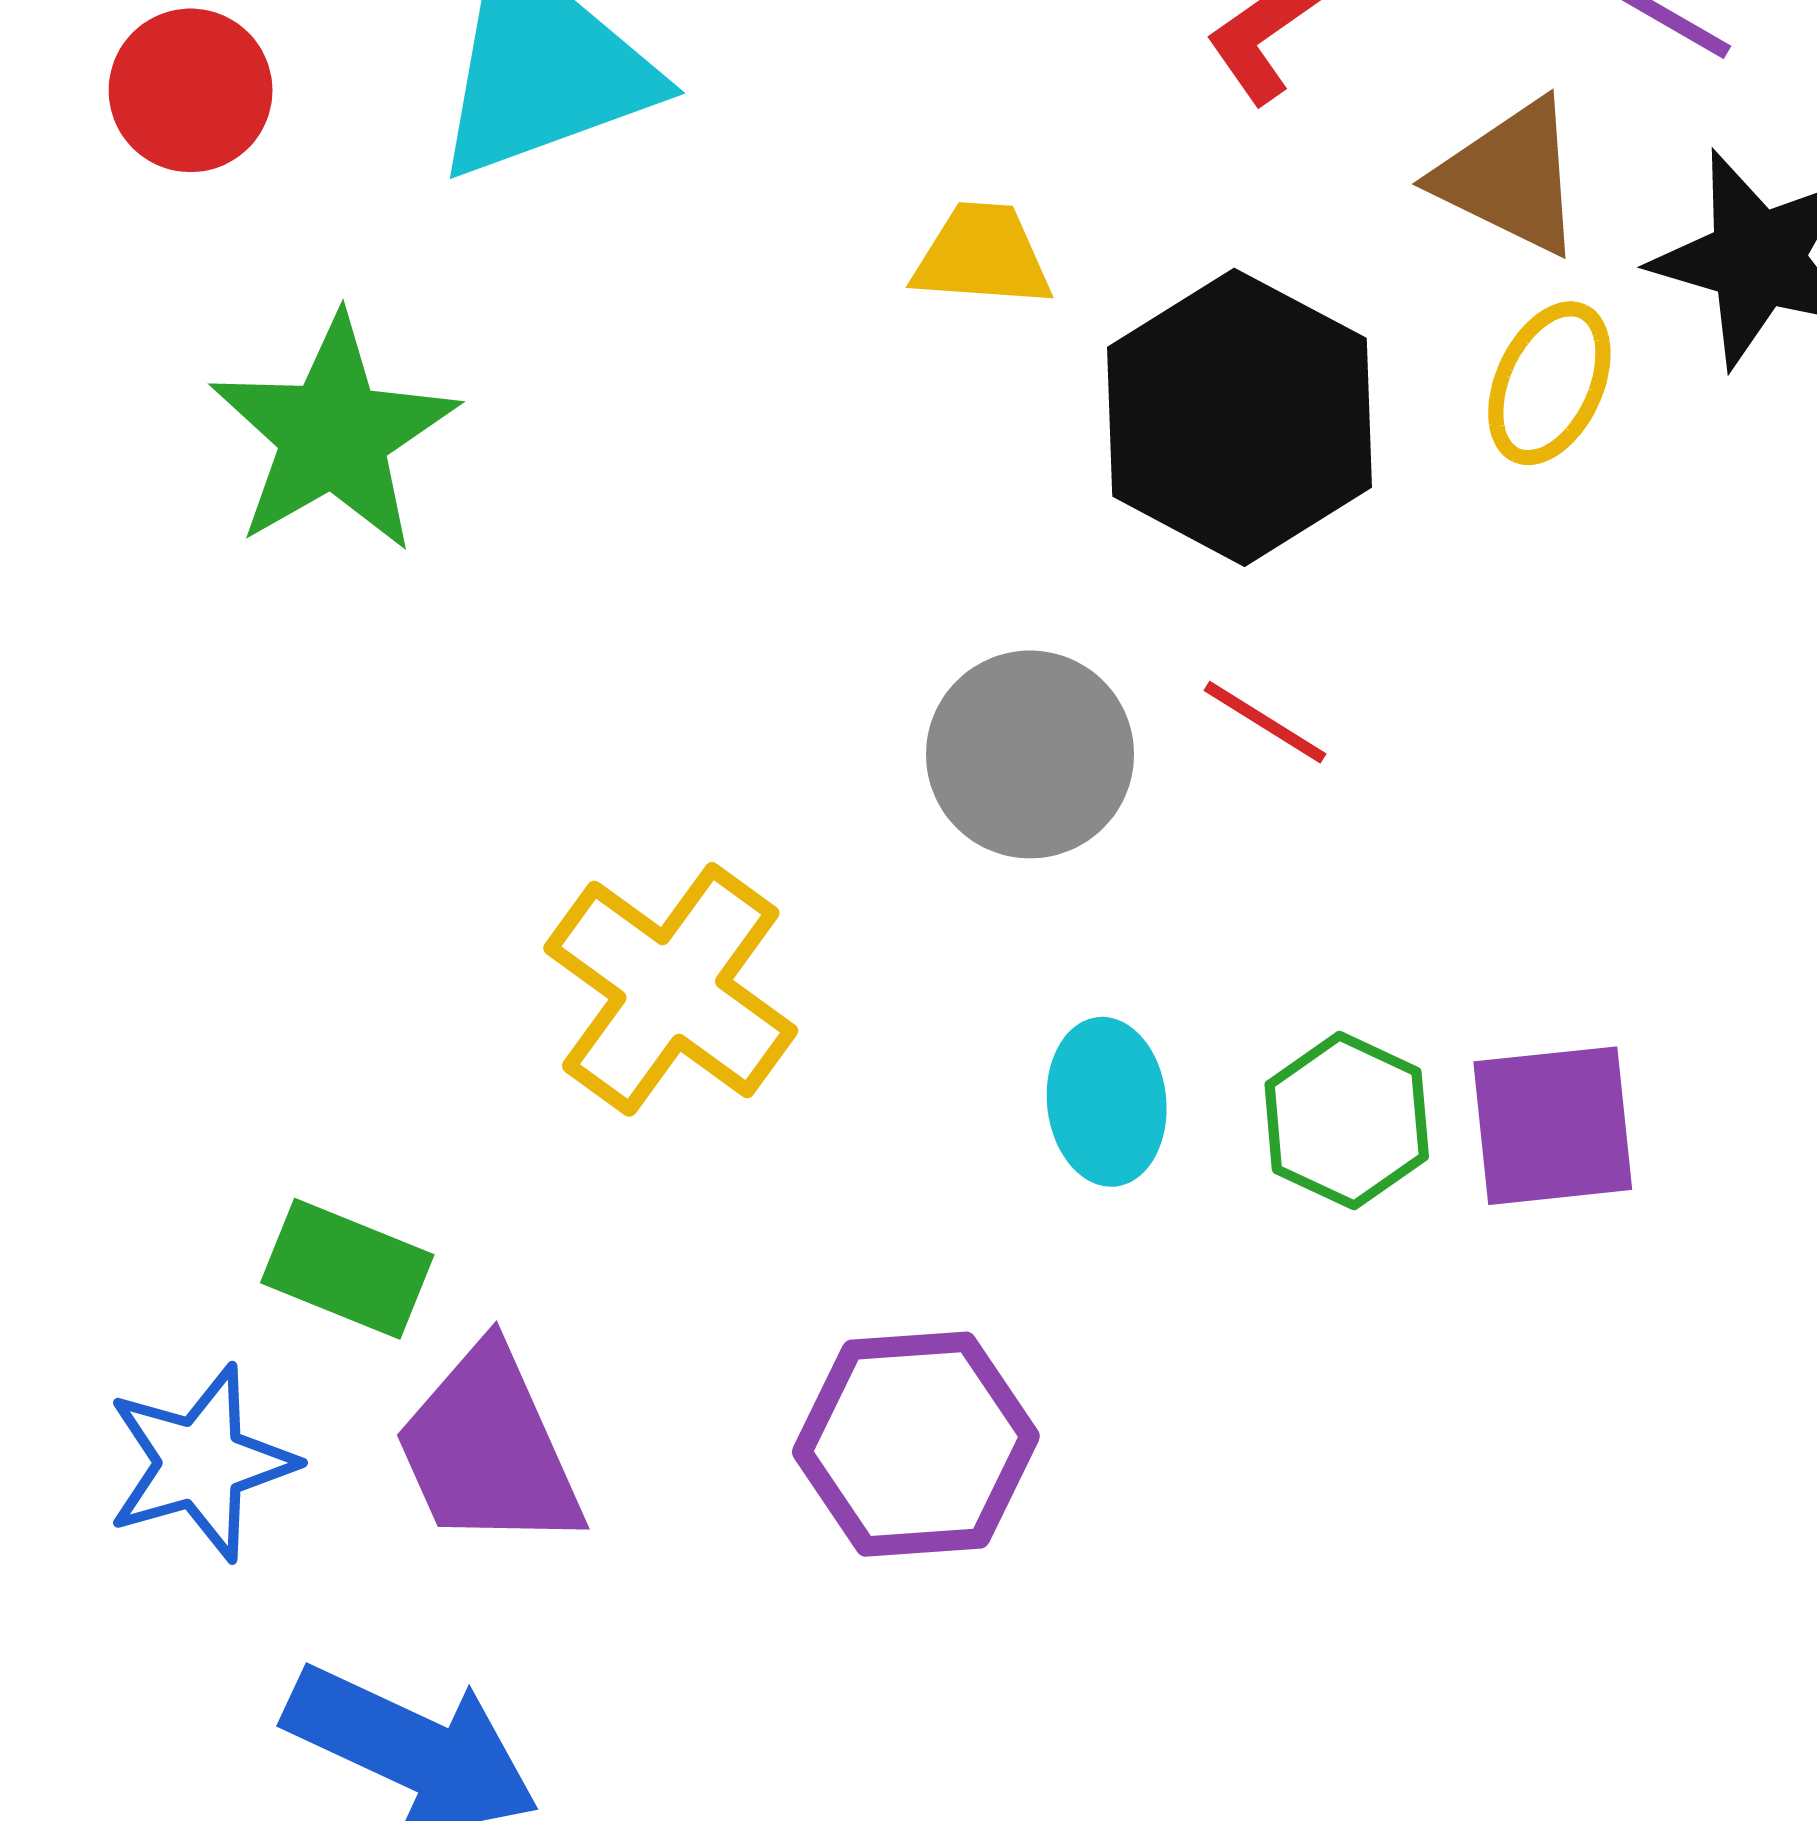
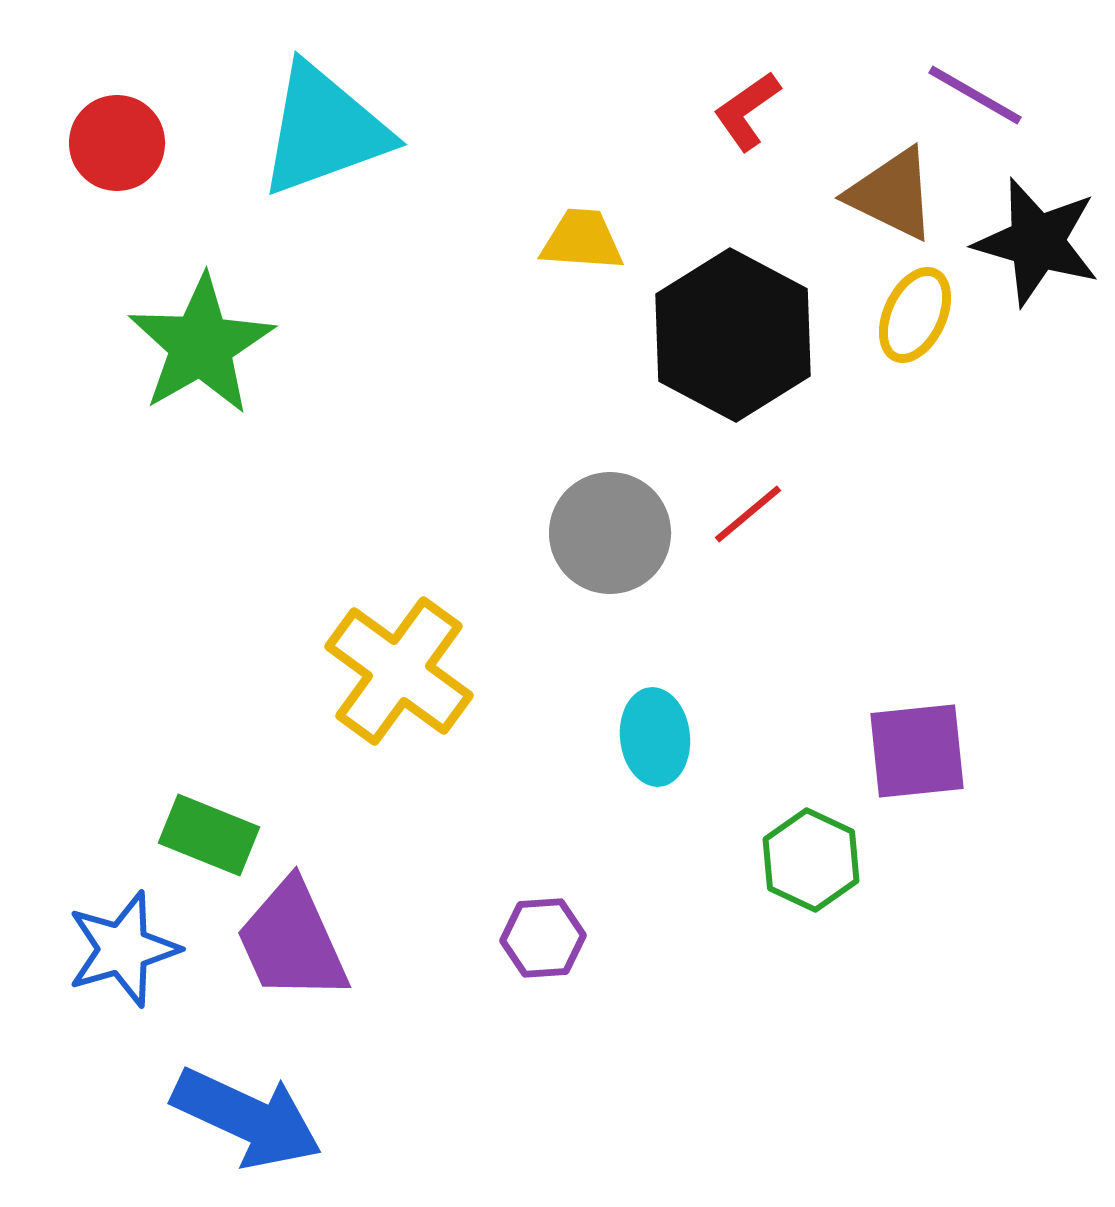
red line: (1265, 722) -> (748, 514), turned -72
green hexagon: (1347, 1121) -> (811, 860), moved
purple hexagon: (916, 1444) -> (543, 938), size x0.6

